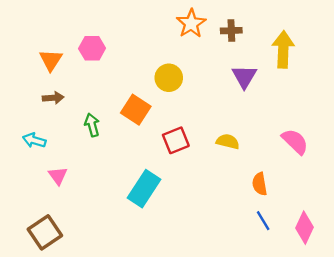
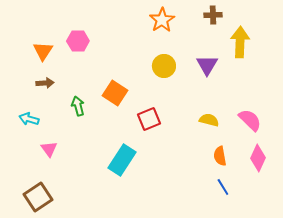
brown cross: (231, 31) -> (213, 15), moved
yellow circle: (169, 78) -> (164, 66), moved
yellow semicircle: (228, 141) -> (209, 120), moved
pink diamond: (304, 228) -> (258, 158), moved

